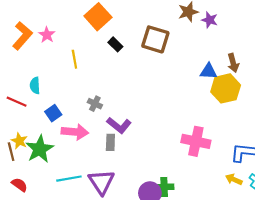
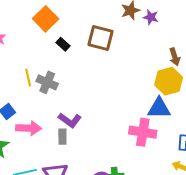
yellow line: (74, 59) -> (28, 78), moved
blue triangle: (209, 71) -> (159, 108), moved, size x1.4
gray cross: (95, 104) -> (47, 82), moved, size x1.5

